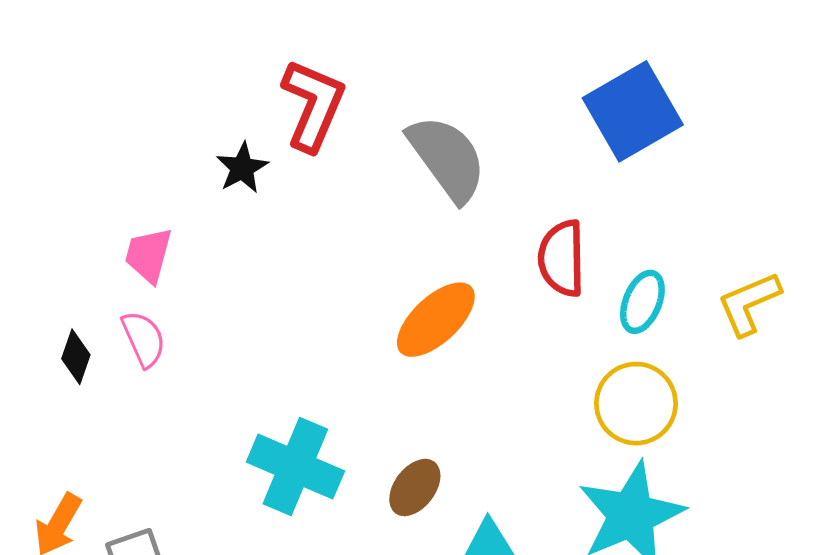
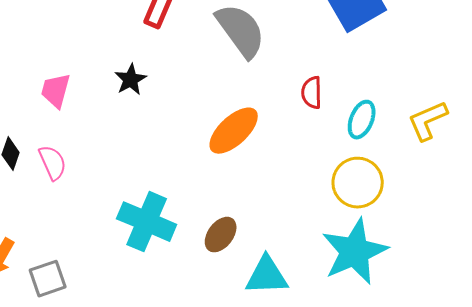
black star: (242, 168) -> (131, 80), moved
red semicircle: (562, 258) -> (312, 93), size x0.7
pink semicircle: (144, 339) -> (53, 163), moved

